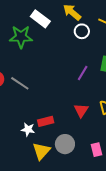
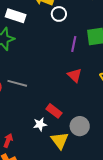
purple line: (83, 73) -> (74, 44), moved
red triangle: (81, 110) -> (75, 75), moved
red rectangle: (46, 121) -> (54, 111), turned 70

